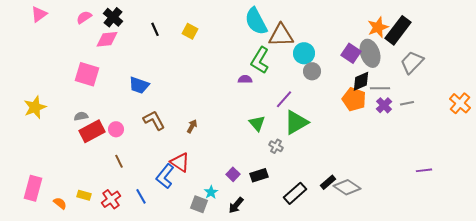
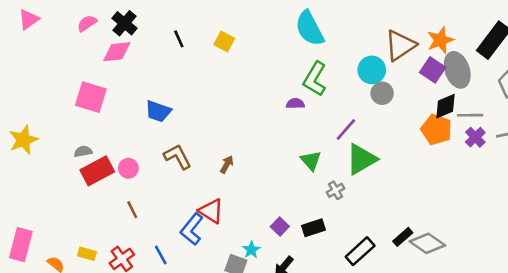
orange star: (378, 27) -> (440, 40), moved
brown triangle: (281, 35) -> (400, 45), moved, turned -32
gray cross: (276, 146) -> (335, 190), turned 32

